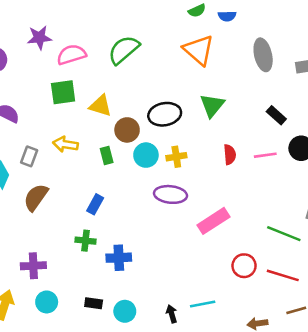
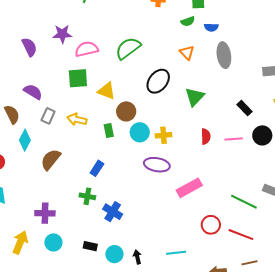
orange triangle: (199, 50) -> (187, 53), size x0.6
gray ellipse: (263, 55) -> (224, 55), moved
black ellipse: (165, 114) -> (158, 81), moved, turned -45
gray rectangle: (29, 156) -> (48, 116), moved
blue cross: (119, 258) -> (113, 212), turned 30
black arrow: (172, 314) -> (137, 257), moved

